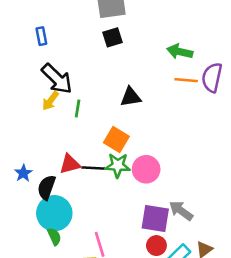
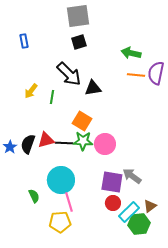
black arrow: (57, 79) -> (69, 74), moved
black semicircle: (47, 187) -> (28, 144), moved
cyan circle: (54, 213) -> (61, 180), moved

